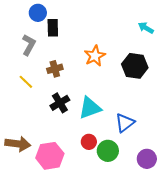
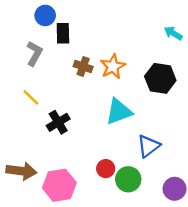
brown cross: (55, 69) -> (83, 66), moved, turned 35
black cross: (60, 103) -> (58, 122), moved
cyan triangle: (90, 108) -> (119, 112), moved

